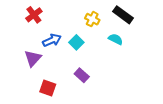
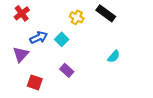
cyan semicircle: (116, 39) -> (114, 56), moved, turned 104

